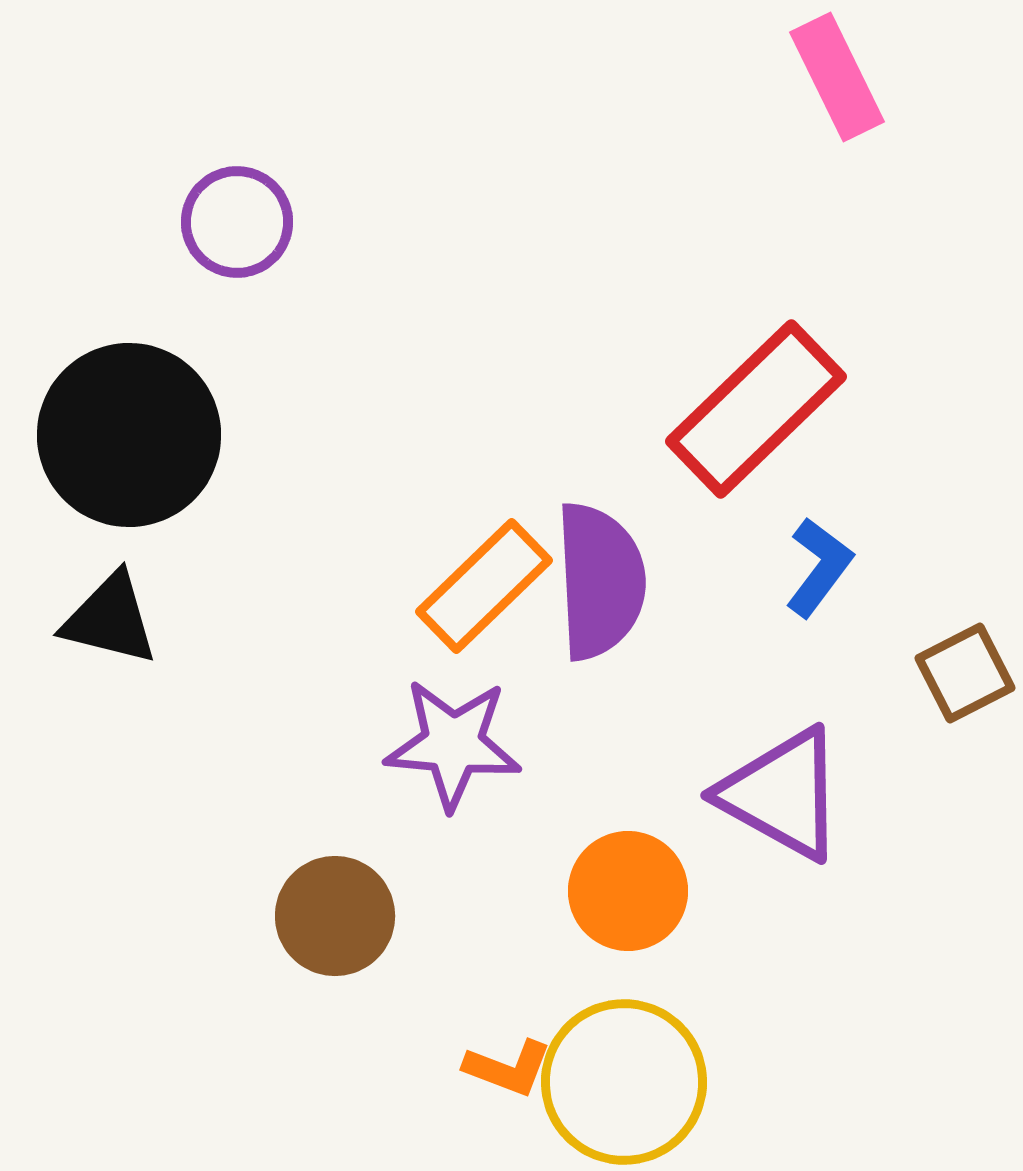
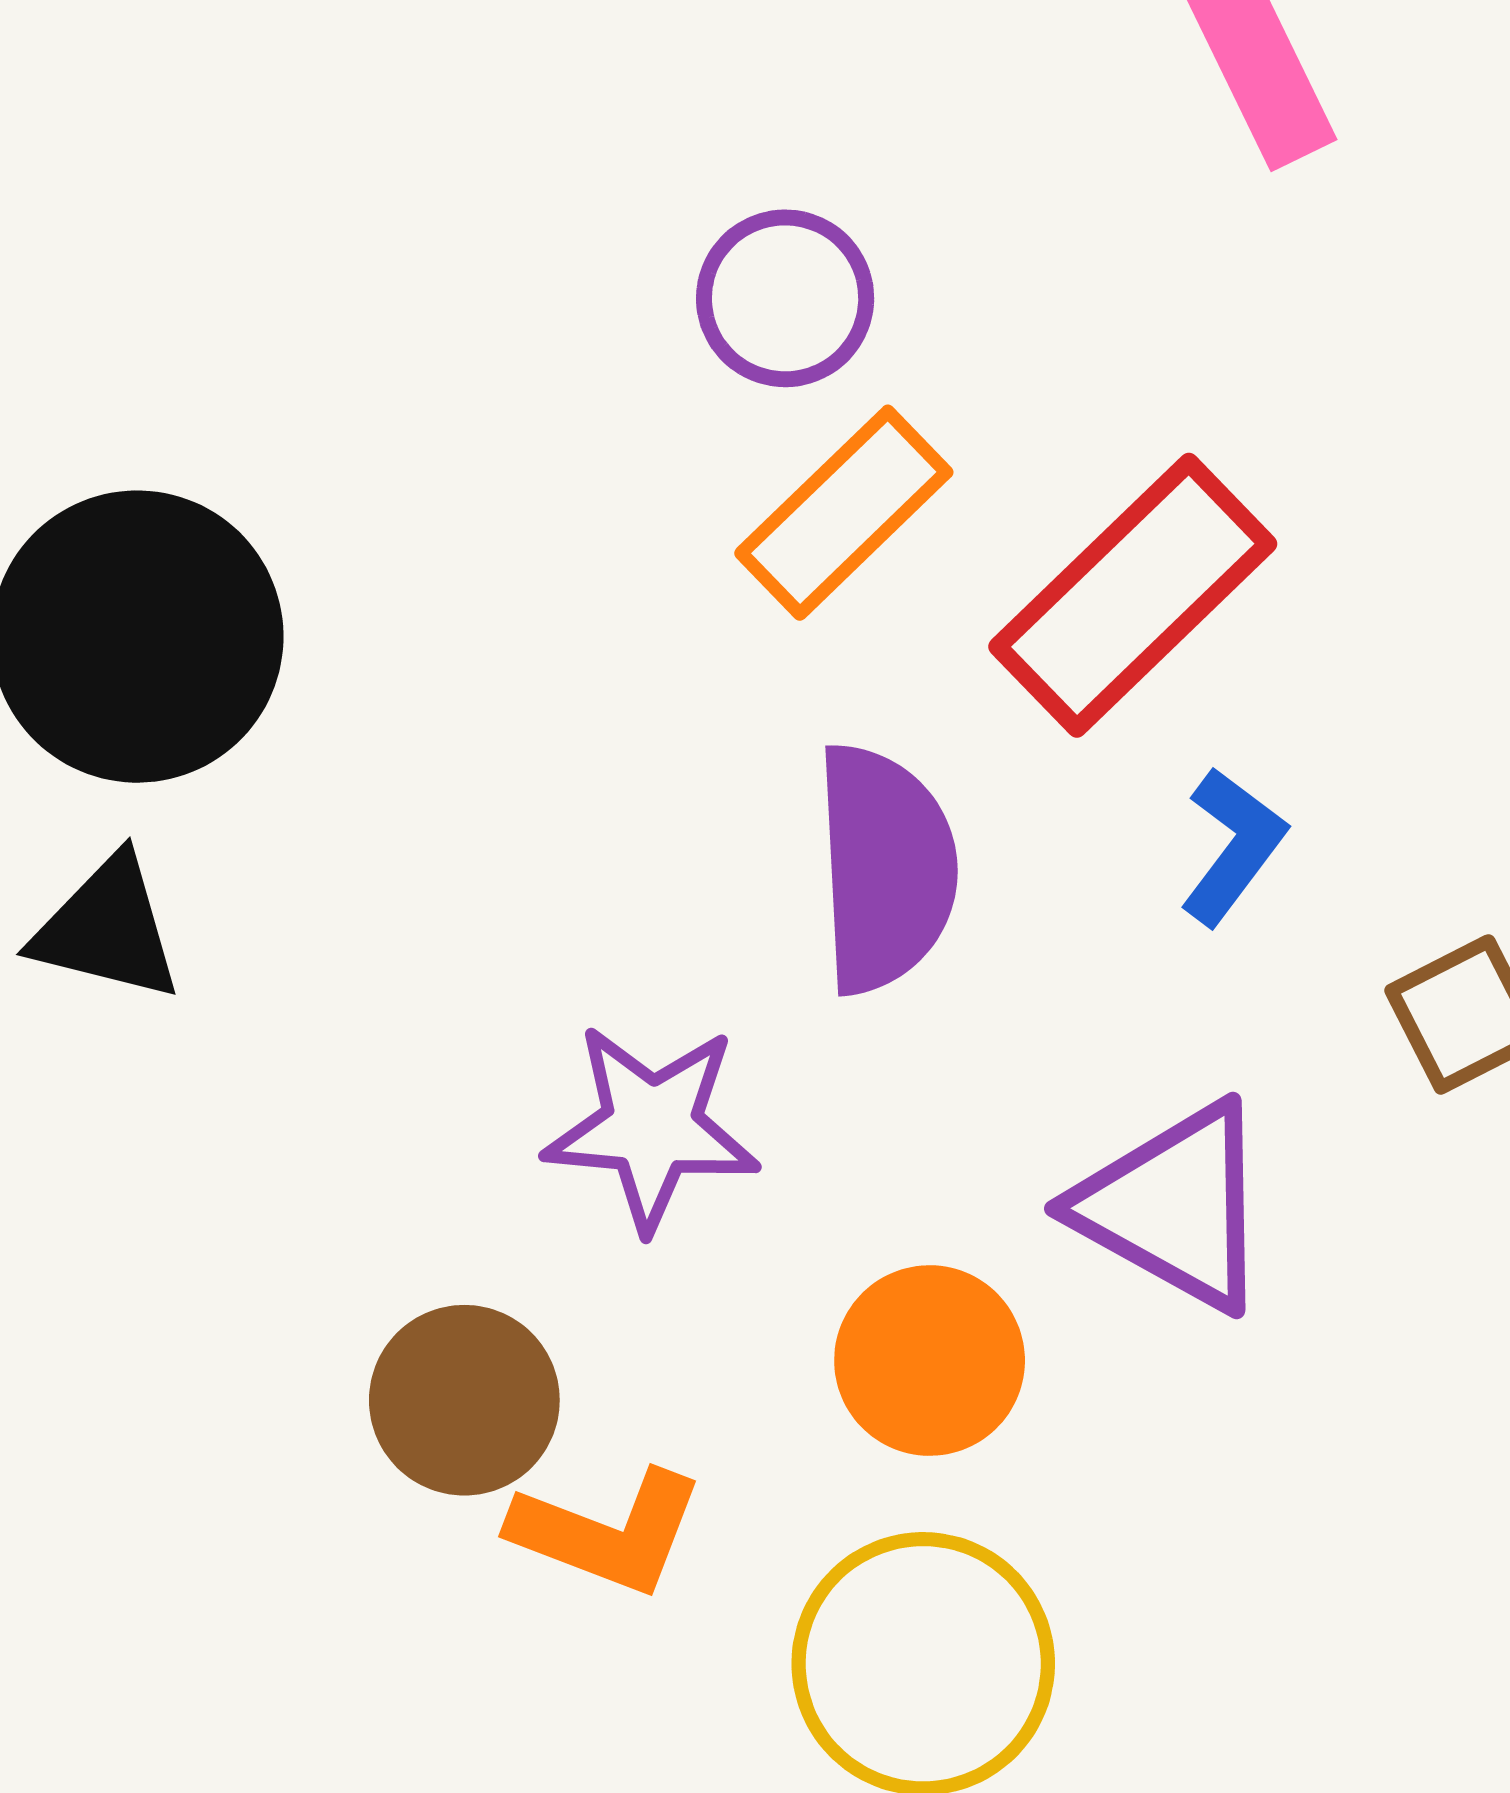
purple circle: (237, 222) -> (785, 298), moved
orange rectangle: (484, 586) -> (844, 513), moved
orange L-shape: (508, 1068) -> (607, 1532), moved, size x1.4

